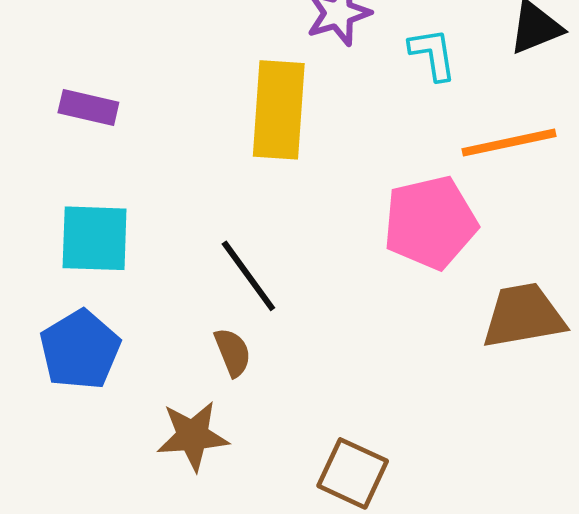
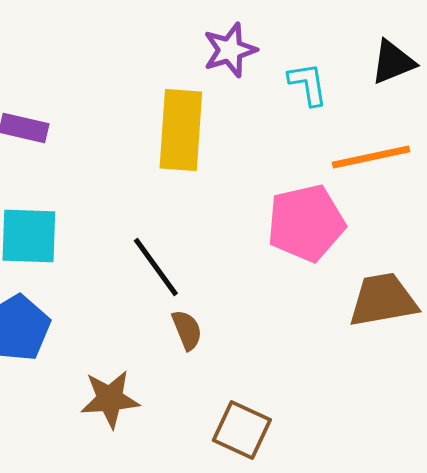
brown semicircle: (233, 352) -> (187, 330), moved

